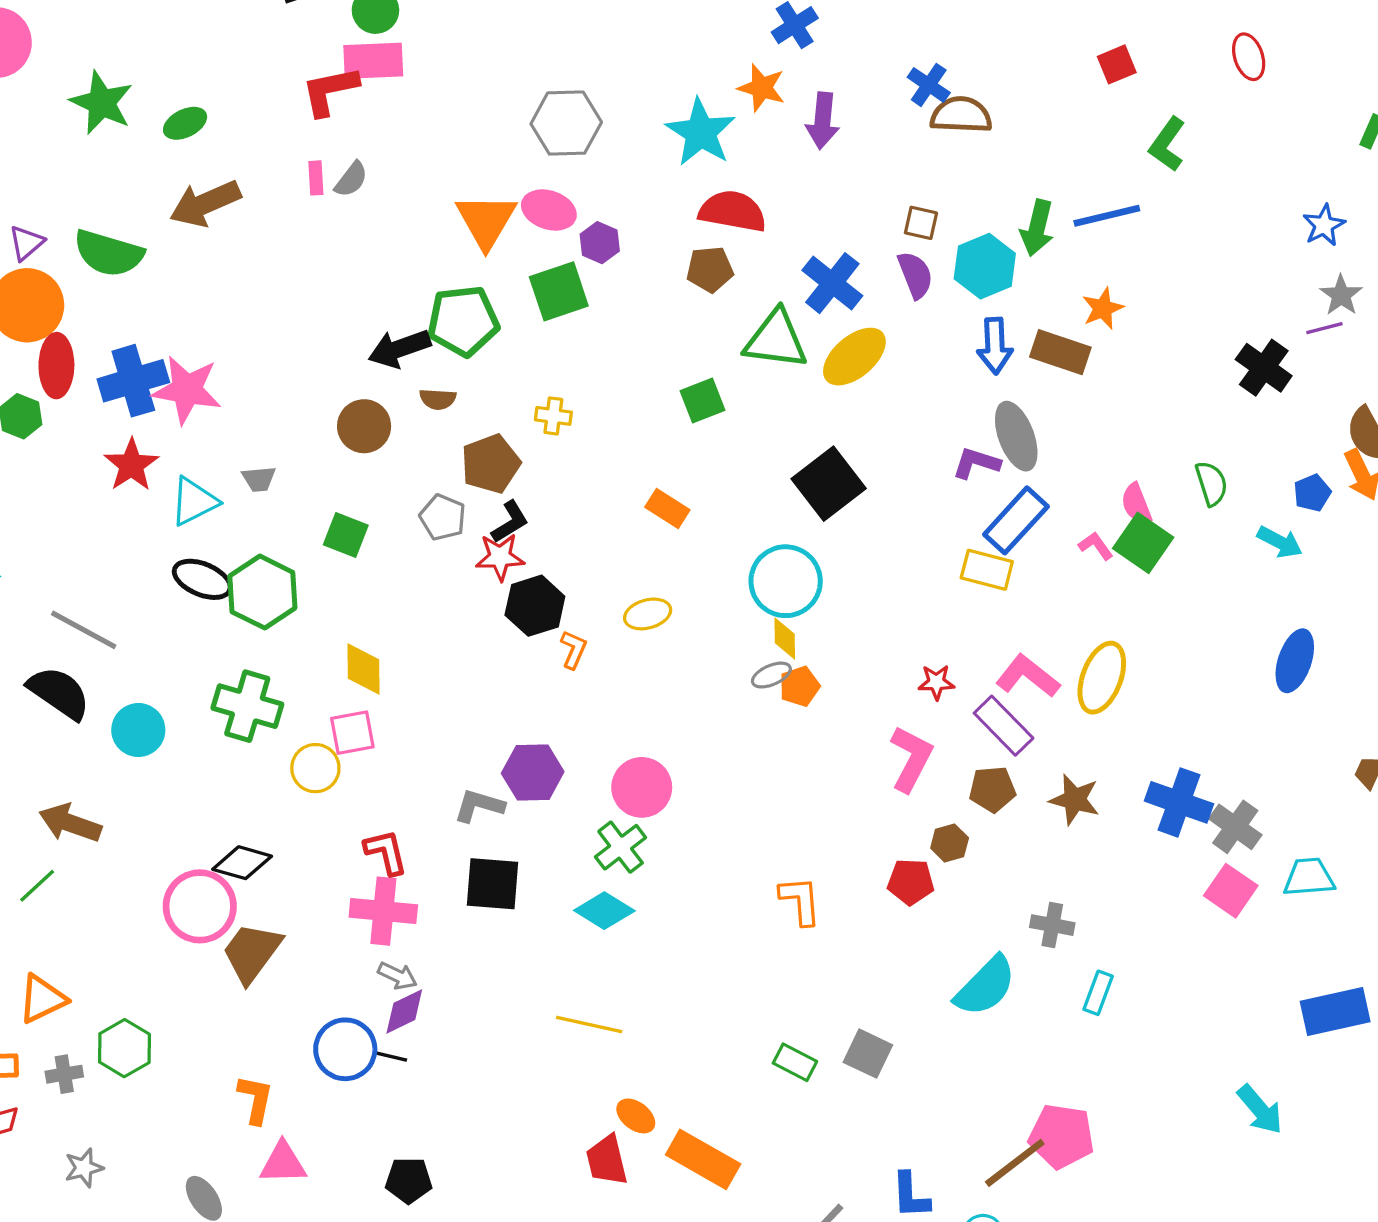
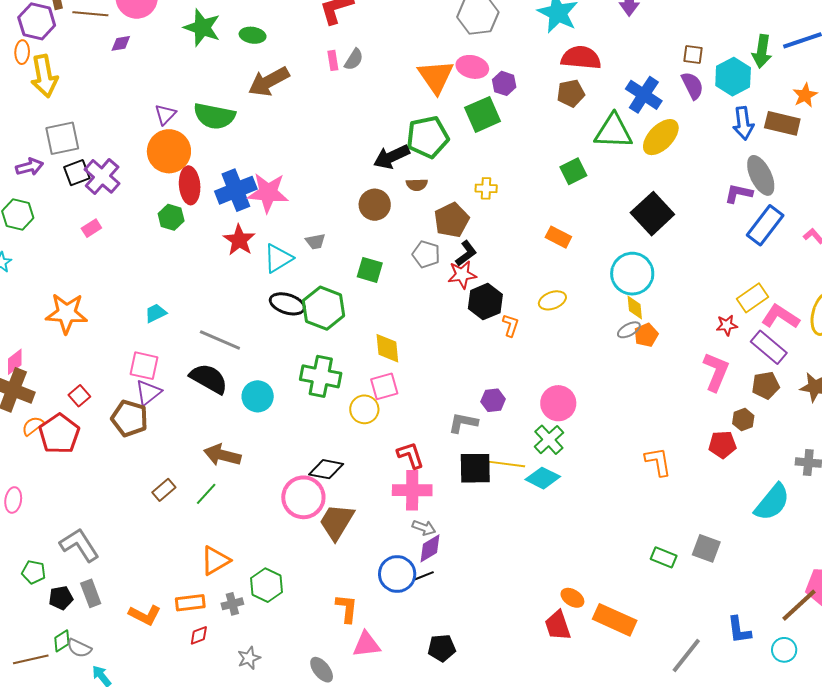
green ellipse: (185, 123) -> (253, 35), turned 40
yellow rectangle: (987, 570) -> (753, 298), moved, turned -44
purple hexagon: (533, 773) -> (493, 400), size x0.7
yellow line: (589, 1025) -> (505, 464), moved
black line: (391, 1056) -> (424, 576), turned -30

